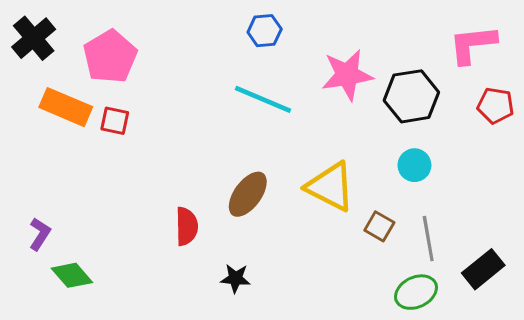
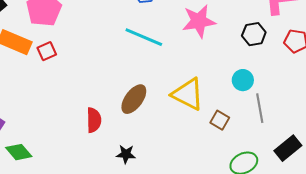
black hexagon: (411, 96) -> (254, 34), moved, size x0.7
red square: (115, 121) -> (47, 51), turned -36
gray line: (428, 239) -> (260, 108), moved

